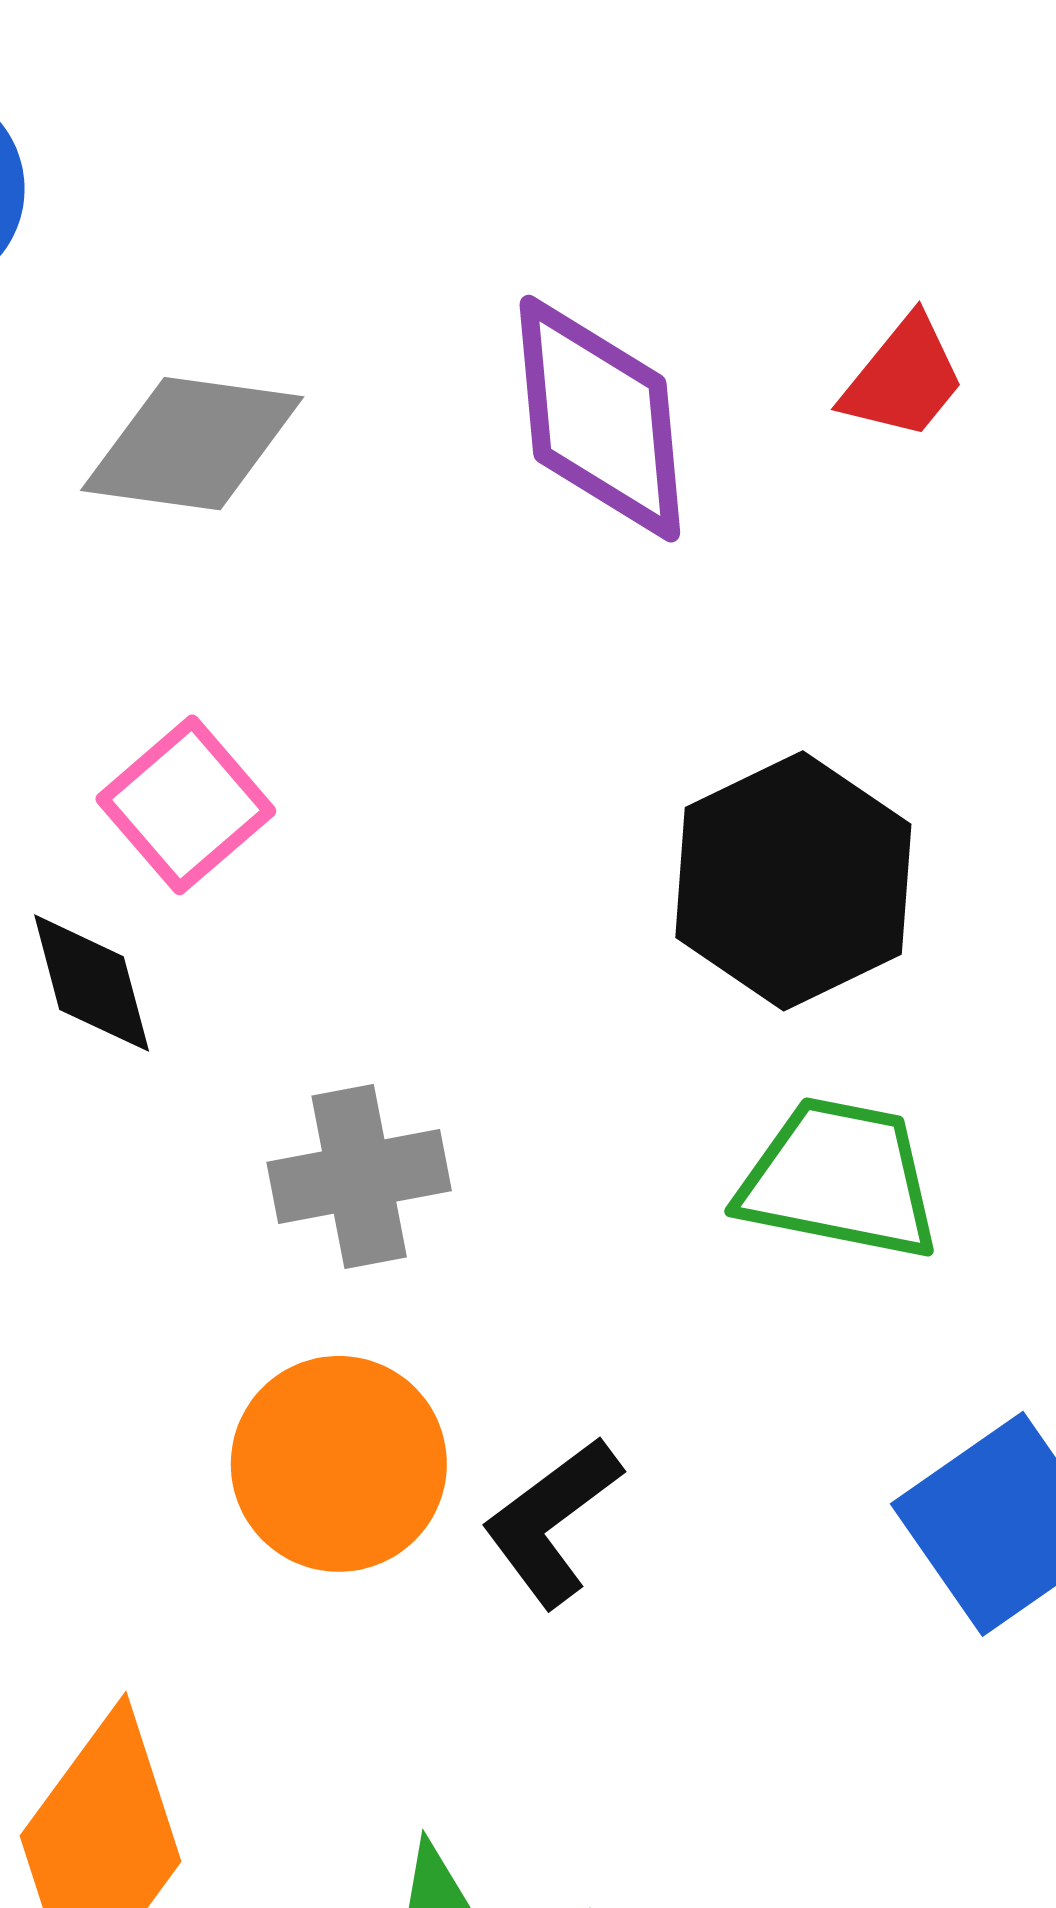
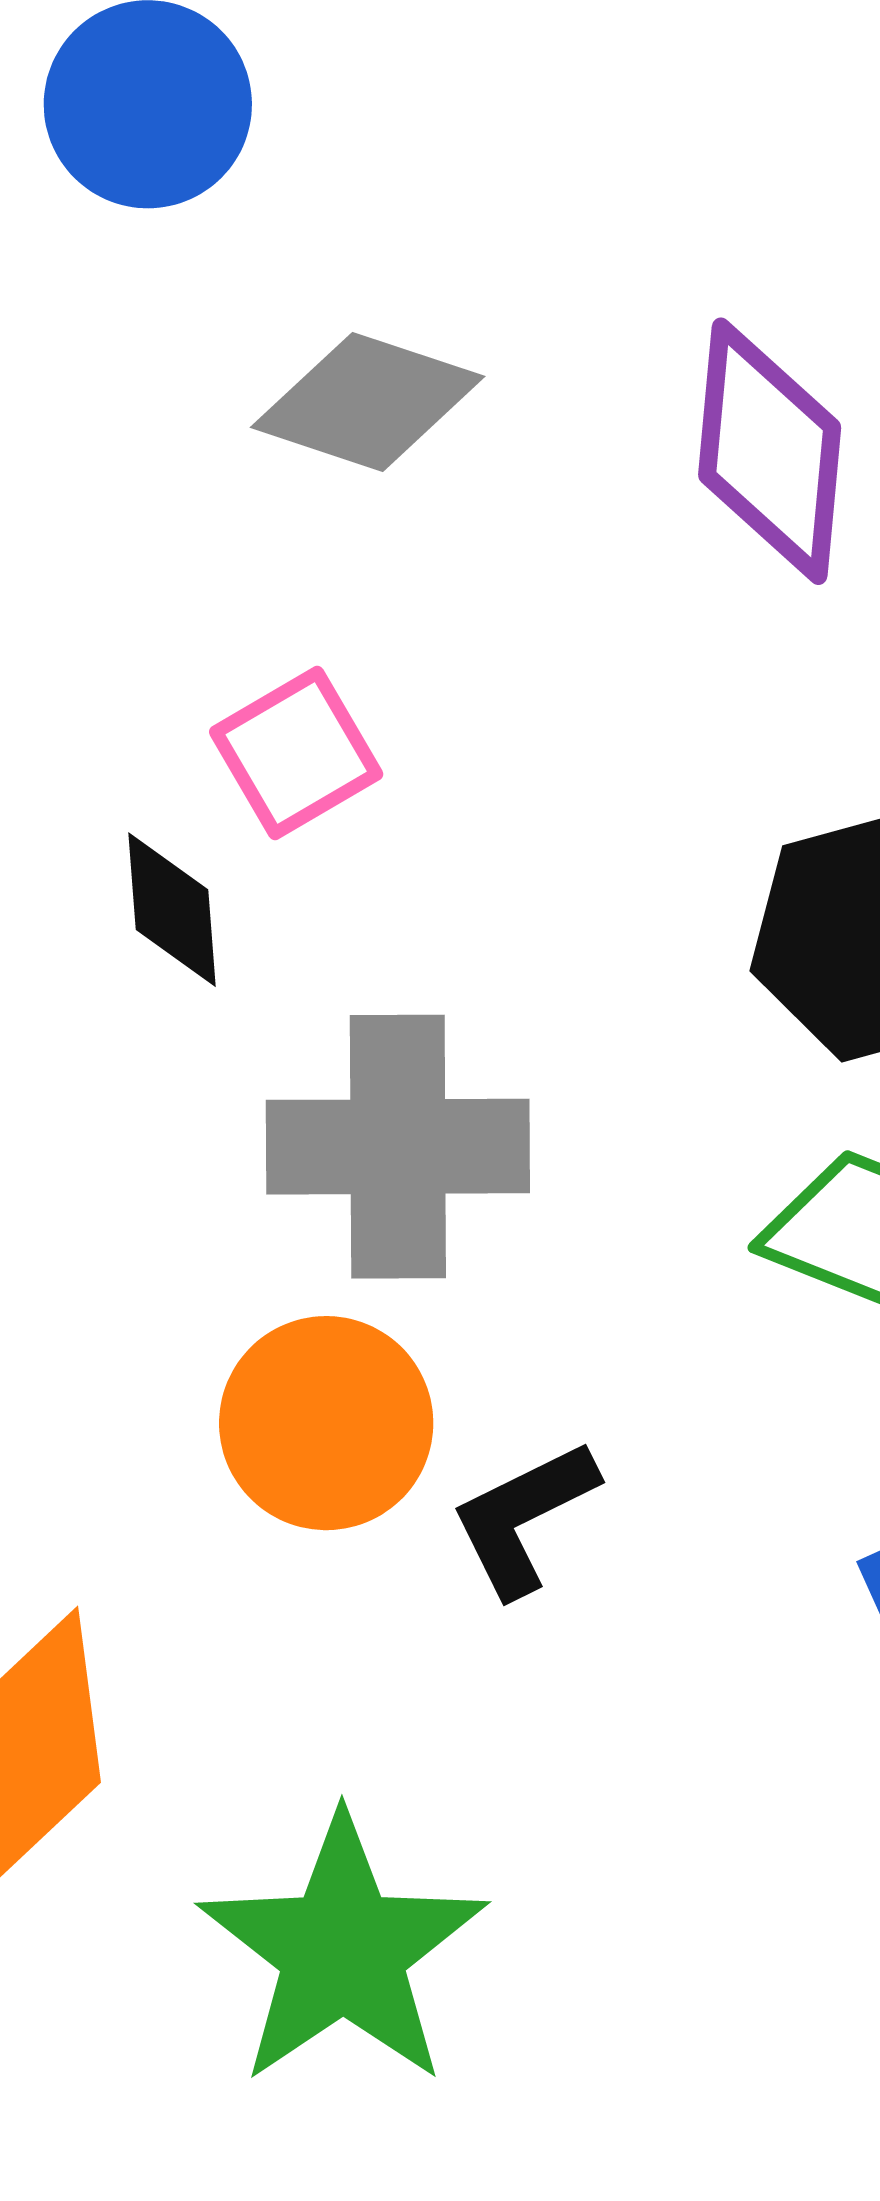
gray cross: (359, 1176) -> (398, 1147), size x1.5

